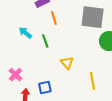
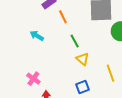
green line: (45, 41) -> (75, 41), moved
blue square: (45, 87) -> (82, 87), moved

